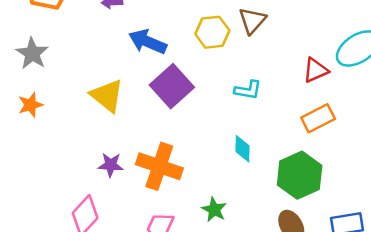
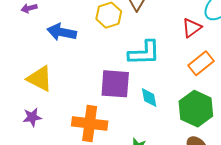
purple square: (172, 86) -> (115, 84), moved, turned -32
cyan L-shape: (248, 90) -> (144, 53), size x1.6
purple star: (111, 165) -> (32, 117), moved

